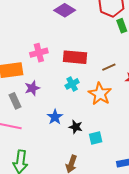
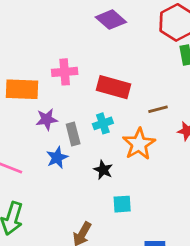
gray rectangle: (15, 101) -> (73, 134), moved
blue star: (55, 117) -> (57, 158), moved
black star: (76, 127) -> (103, 170), moved

